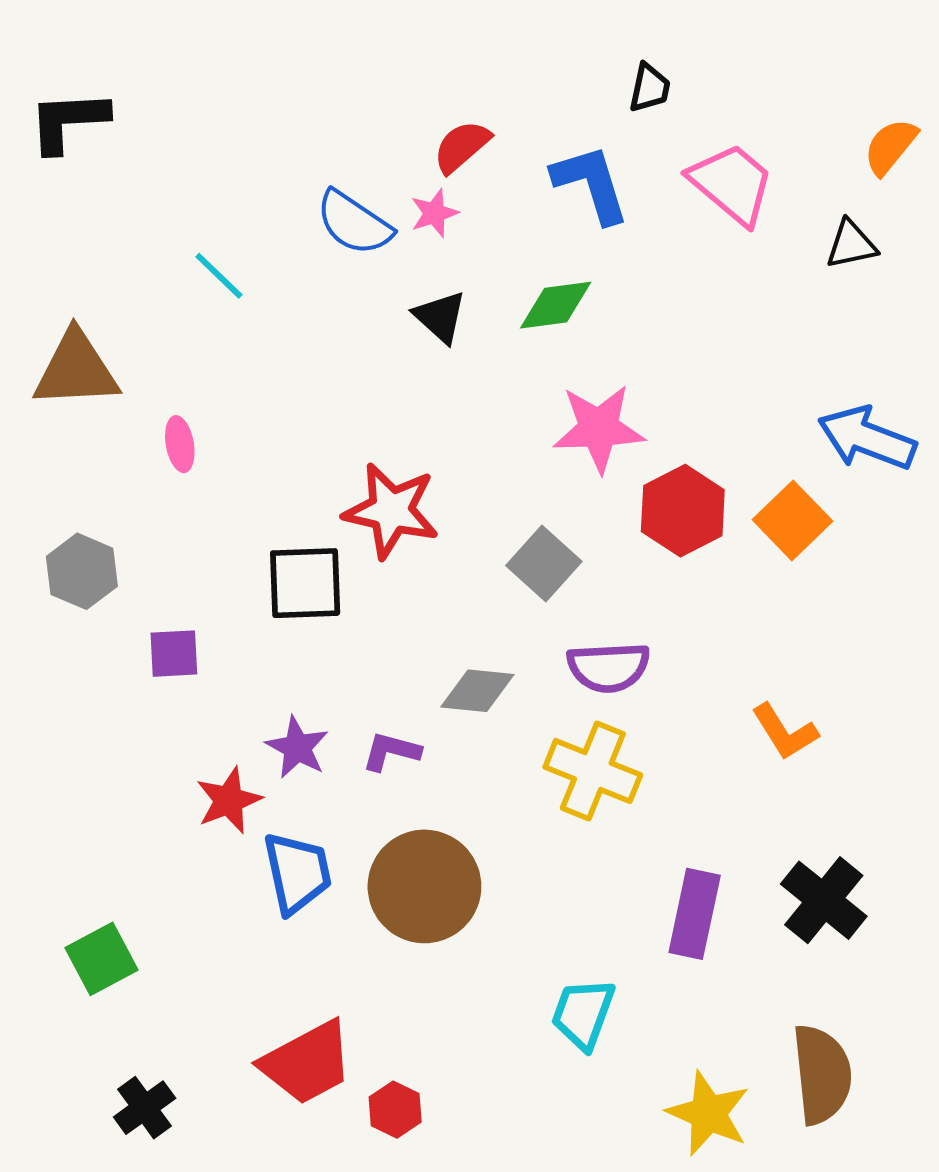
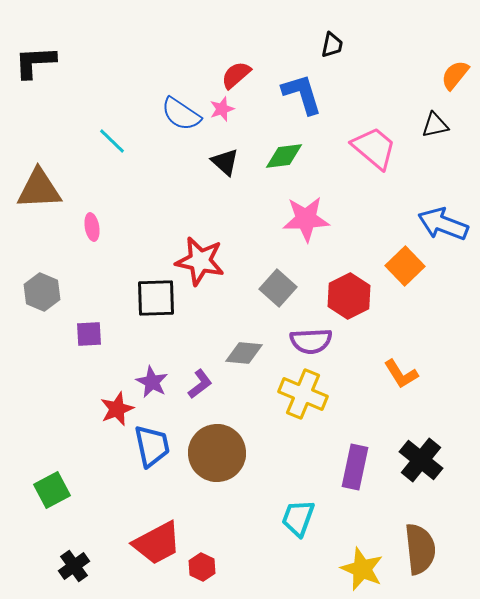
pink trapezoid: (732, 184) -> (374, 148), moved
red hexagon: (683, 511) -> (349, 296), moved
purple L-shape: (391, 751) -> (200, 384), turned 128

